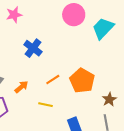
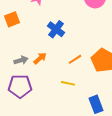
orange arrow: (21, 87) -> (40, 58), moved

